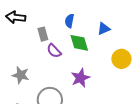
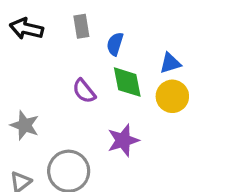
gray rectangle: (43, 34) -> (81, 26), moved
yellow circle: (121, 59) -> (172, 96), moved

